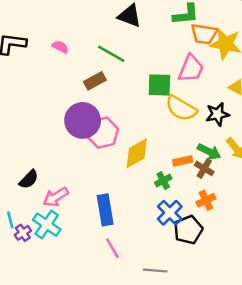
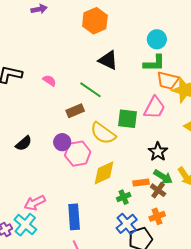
yellow semicircle: (181, 108) -> (103, 133), moved
black star: (217, 114) -> (158, 152), moved, turned -30
purple circle: (83, 120) -> (62, 142), size x0.6
black semicircle: (29, 179) -> (24, 143), moved

